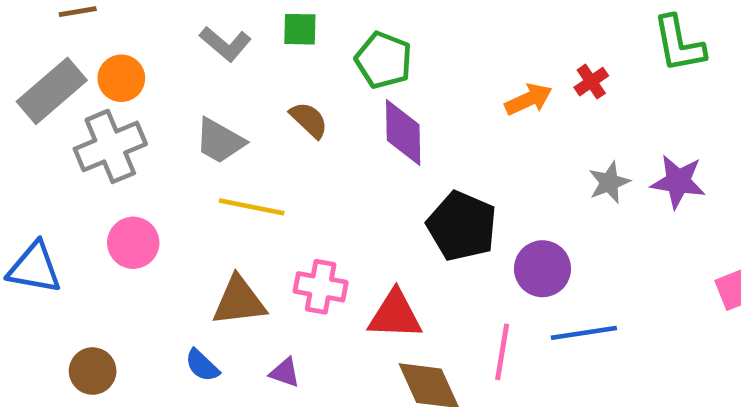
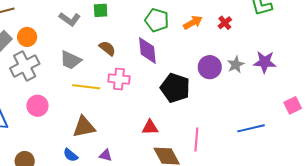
green pentagon: (384, 60) -> (157, 20), moved
orange arrow: (529, 99) -> (193, 22), moved
purple circle: (542, 269) -> (210, 67), moved
pink cross: (321, 287) -> (119, 79), moved
red triangle: (395, 315) -> (150, 127), size x0.7
blue line: (584, 333) -> (251, 128), moved

